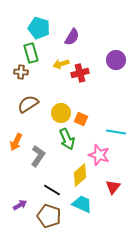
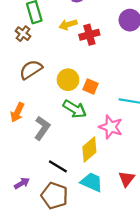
brown cross: (21, 72) -> (23, 34), turned 32
green arrow: (67, 139) -> (75, 109), turned -35
red triangle: (113, 187) -> (127, 179), moved

